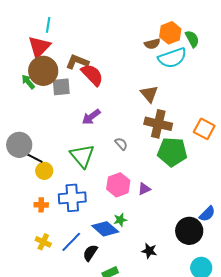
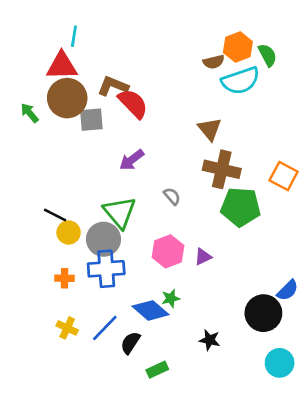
red triangle: (39, 47) -> (62, 66), turned 45
green arrow: (28, 82) -> (30, 113), moved
gray circle: (19, 145) -> (103, 239), moved

